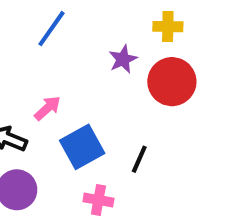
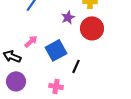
blue square: (82, 147) -> (56, 50), moved

